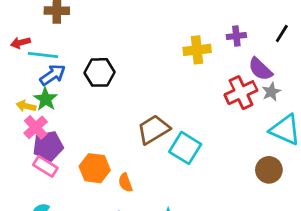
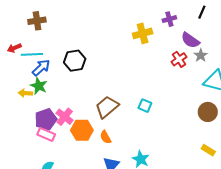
red cross: (241, 93) -> (179, 59), size x0.7
pink cross: (36, 127) -> (65, 117), moved
brown trapezoid: (153, 129) -> (107, 107), moved
cyan square: (185, 148) -> (145, 106), size x0.6

